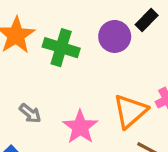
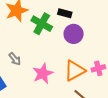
black rectangle: (147, 20) -> (65, 13), moved, turned 48
purple circle: (115, 36) -> (74, 34), moved

